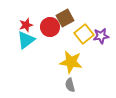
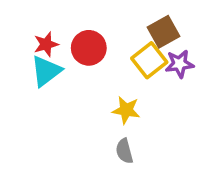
brown square: (65, 18) -> (163, 32), moved
yellow star: (71, 62) -> (126, 110), size x0.7

